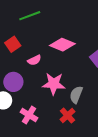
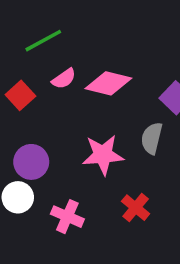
pink semicircle: (34, 60) -> (64, 79), moved
gray semicircle: (76, 95) -> (152, 138), moved

